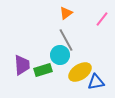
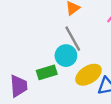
purple trapezoid: (22, 65) -> (19, 86), moved

